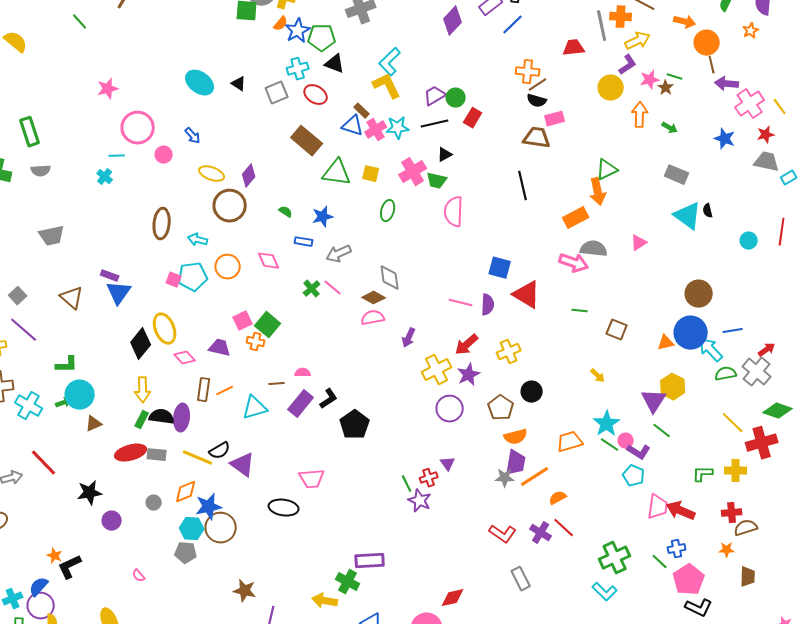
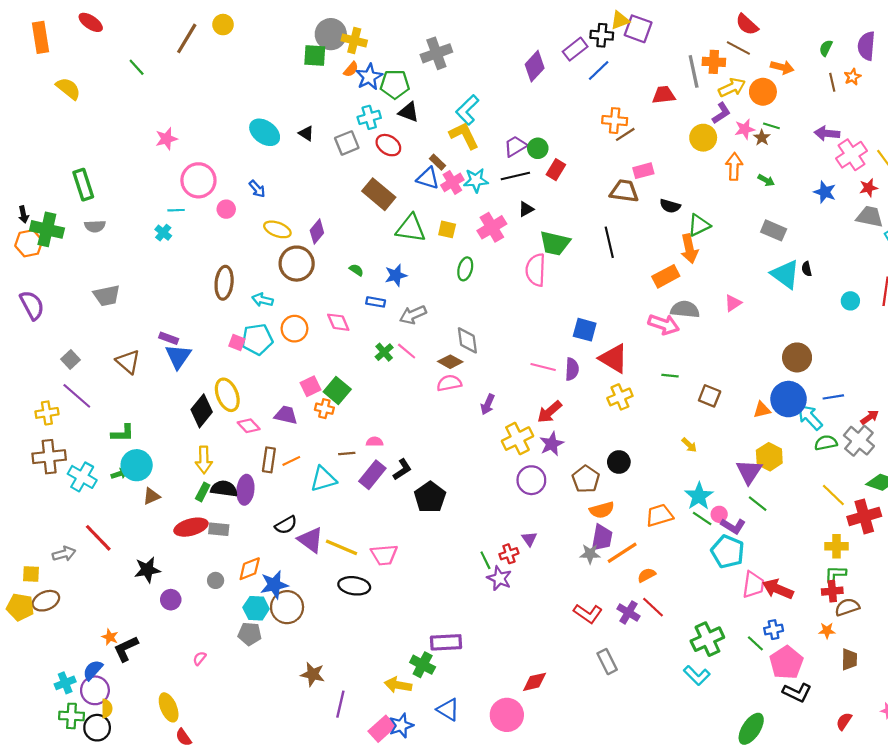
orange circle: (707, 43) -> (763, 92), moved
brown line: (712, 65) -> (832, 82), moved
black semicircle: (537, 101) -> (670, 206), moved
green trapezoid: (437, 181) -> (555, 243), moved, size x1.4
yellow cross: (509, 352) -> (620, 397), moved
yellow line: (198, 458) -> (341, 547), moved
green L-shape: (703, 474) -> (835, 574), moved
cyan pentagon: (634, 476) -> (728, 552), size x1.4
pink semicircle: (139, 576) -> (200, 658), turned 80

